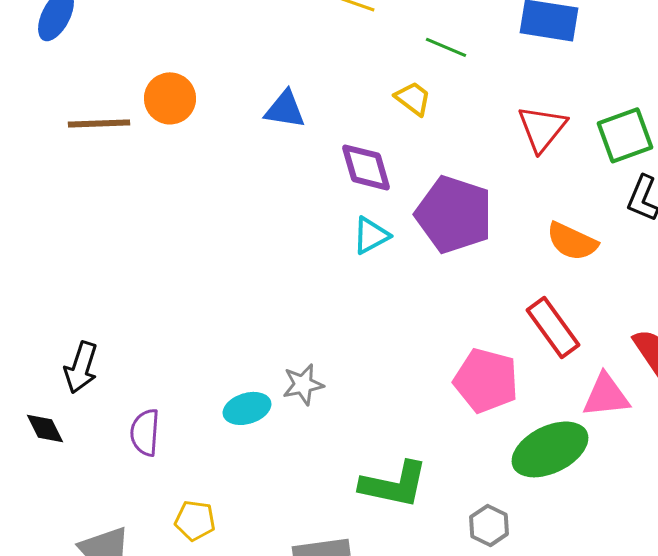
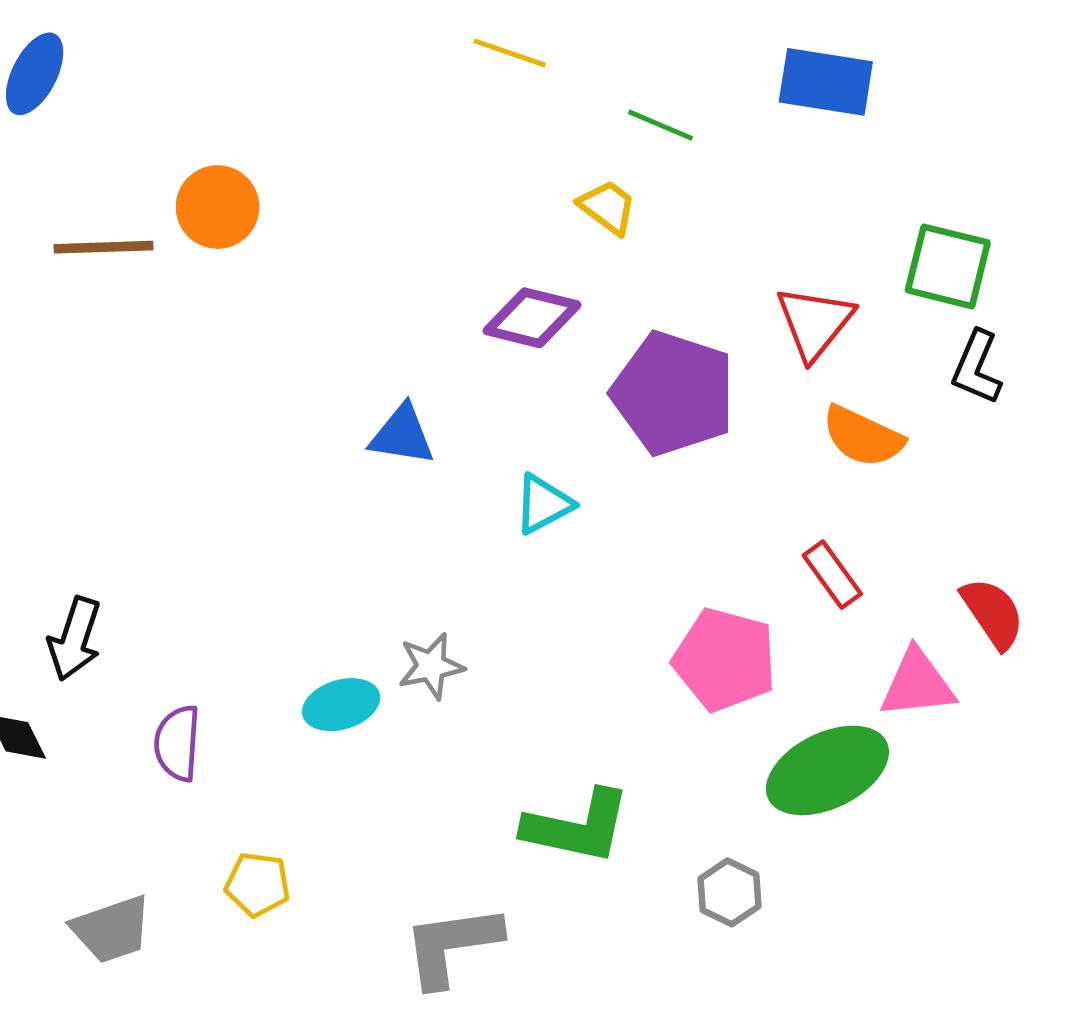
blue triangle: (285, 109) -> (402, 435), moved
red triangle: (542, 128) -> (815, 323), moved
green square: (625, 135) -> (948, 266), turned 34
purple diamond: (366, 167) -> (532, 318), turned -60
cyan triangle: (371, 235) -> (543, 504), moved
red rectangle: (553, 327) -> (832, 575), size x0.7

